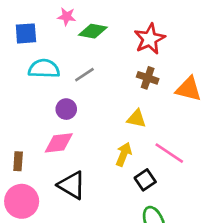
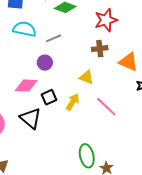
brown cross: (148, 78) -> (100, 49), turned -35
purple circle: (66, 109) -> (45, 63), moved
black square: (145, 180) -> (49, 97), moved

